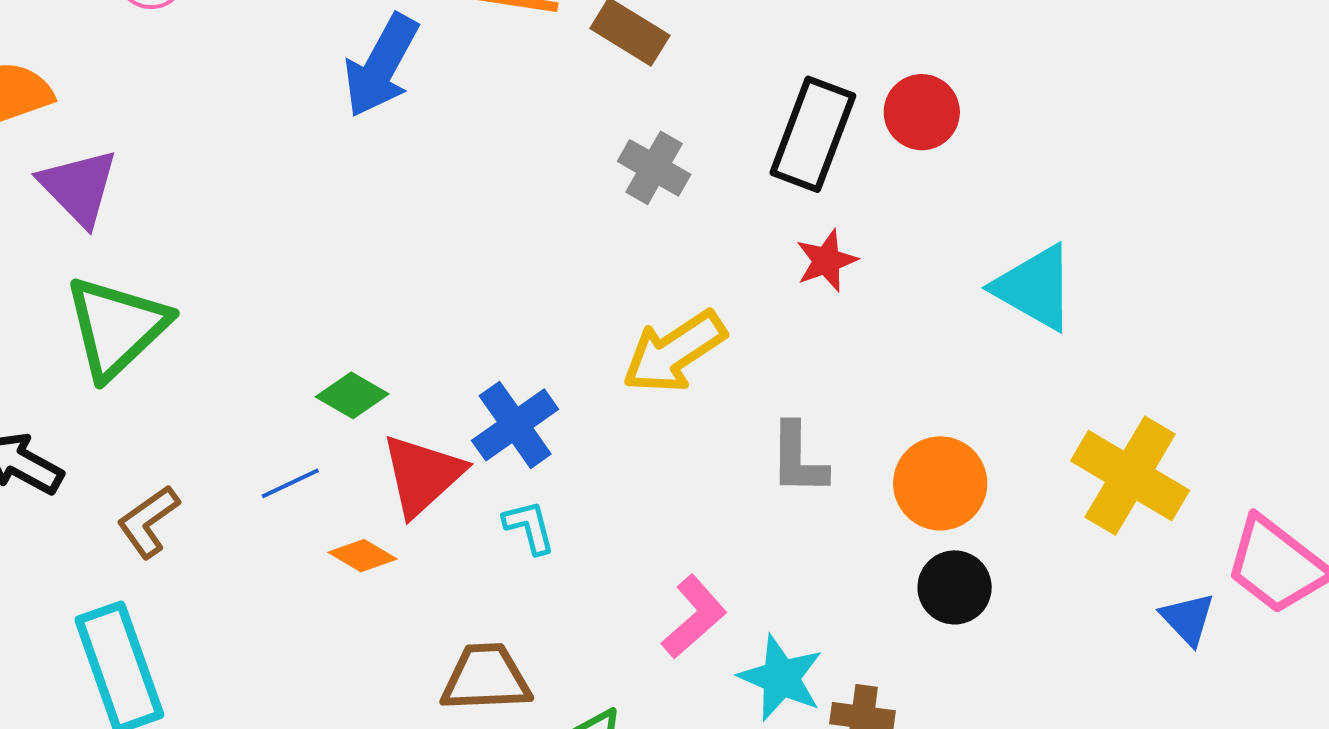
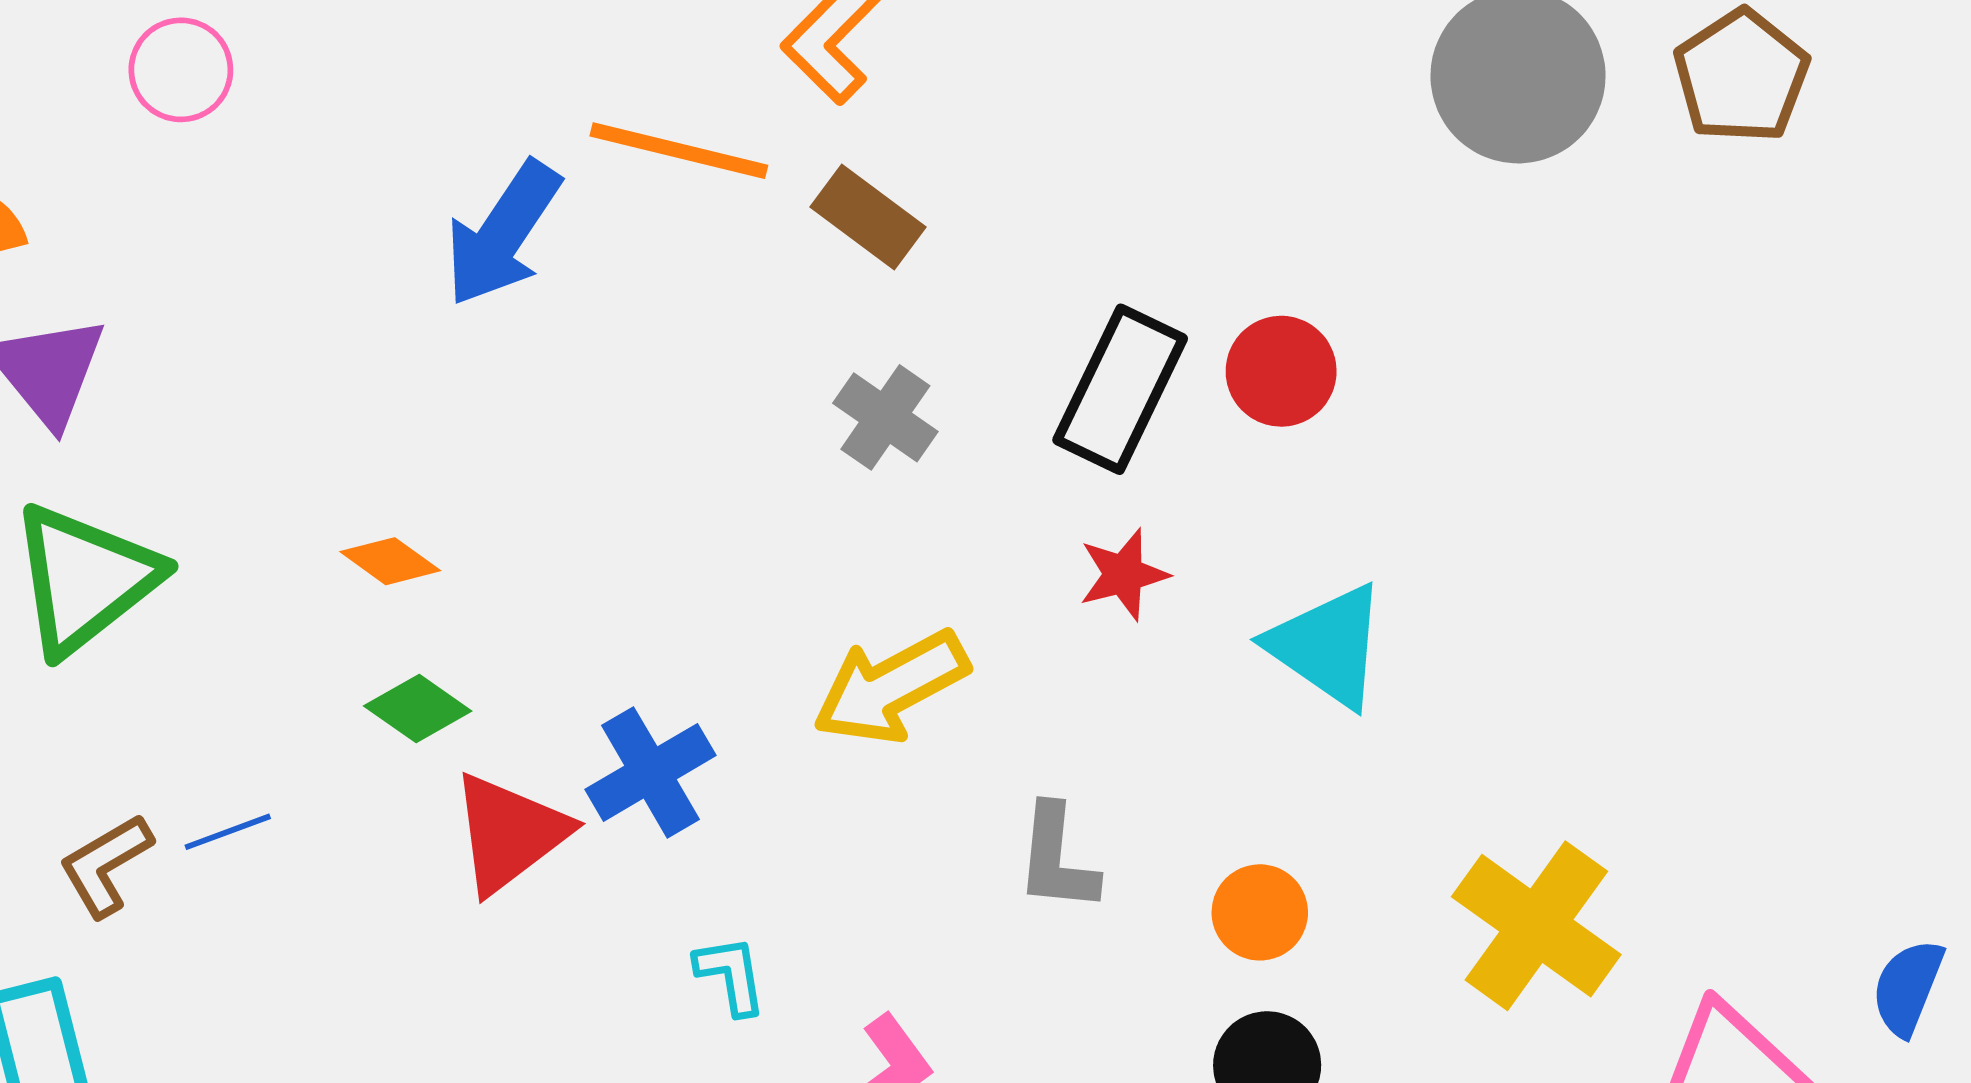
cyan triangle: (1035, 288) -> (1328, 646), moved
blue line: (290, 483) -> (228, 832), moved
orange circle: (940, 483) -> (1260, 912), size x0.7
cyan L-shape: (529, 527) -> (731, 975), moved
orange diamond: (363, 556) -> (390, 561), moved

